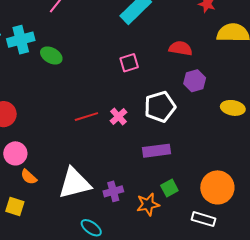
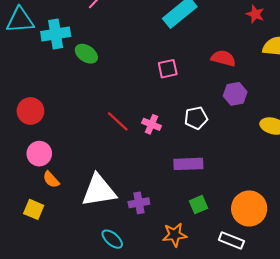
white pentagon: (160, 107) -> (196, 118), size x0.7
red line: (86, 117) -> (118, 121), turned 55
pink cross: (119, 117) -> (152, 124), turned -30
orange star: (148, 204) -> (175, 235), moved

